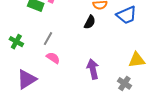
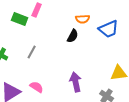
pink semicircle: (53, 58) -> (37, 87), moved

